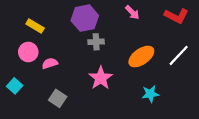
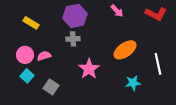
gray cross: (96, 42) -> (73, 39), moved
pink circle: (28, 52) -> (25, 55), moved
white line: (179, 55) -> (158, 64), moved, turned -55
cyan square: (15, 86) -> (27, 76), moved

